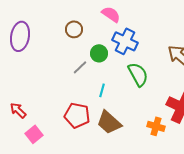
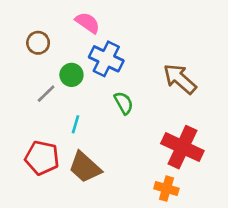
green semicircle: (138, 74) -> (124, 103), size x0.7
orange cross: (156, 126) -> (166, 189), moved

